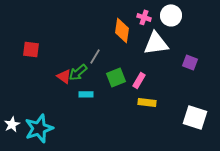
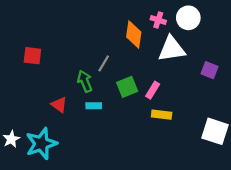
green arrow: (78, 72) -> (85, 81), turned 108
red triangle: (64, 76) -> (59, 105), moved

